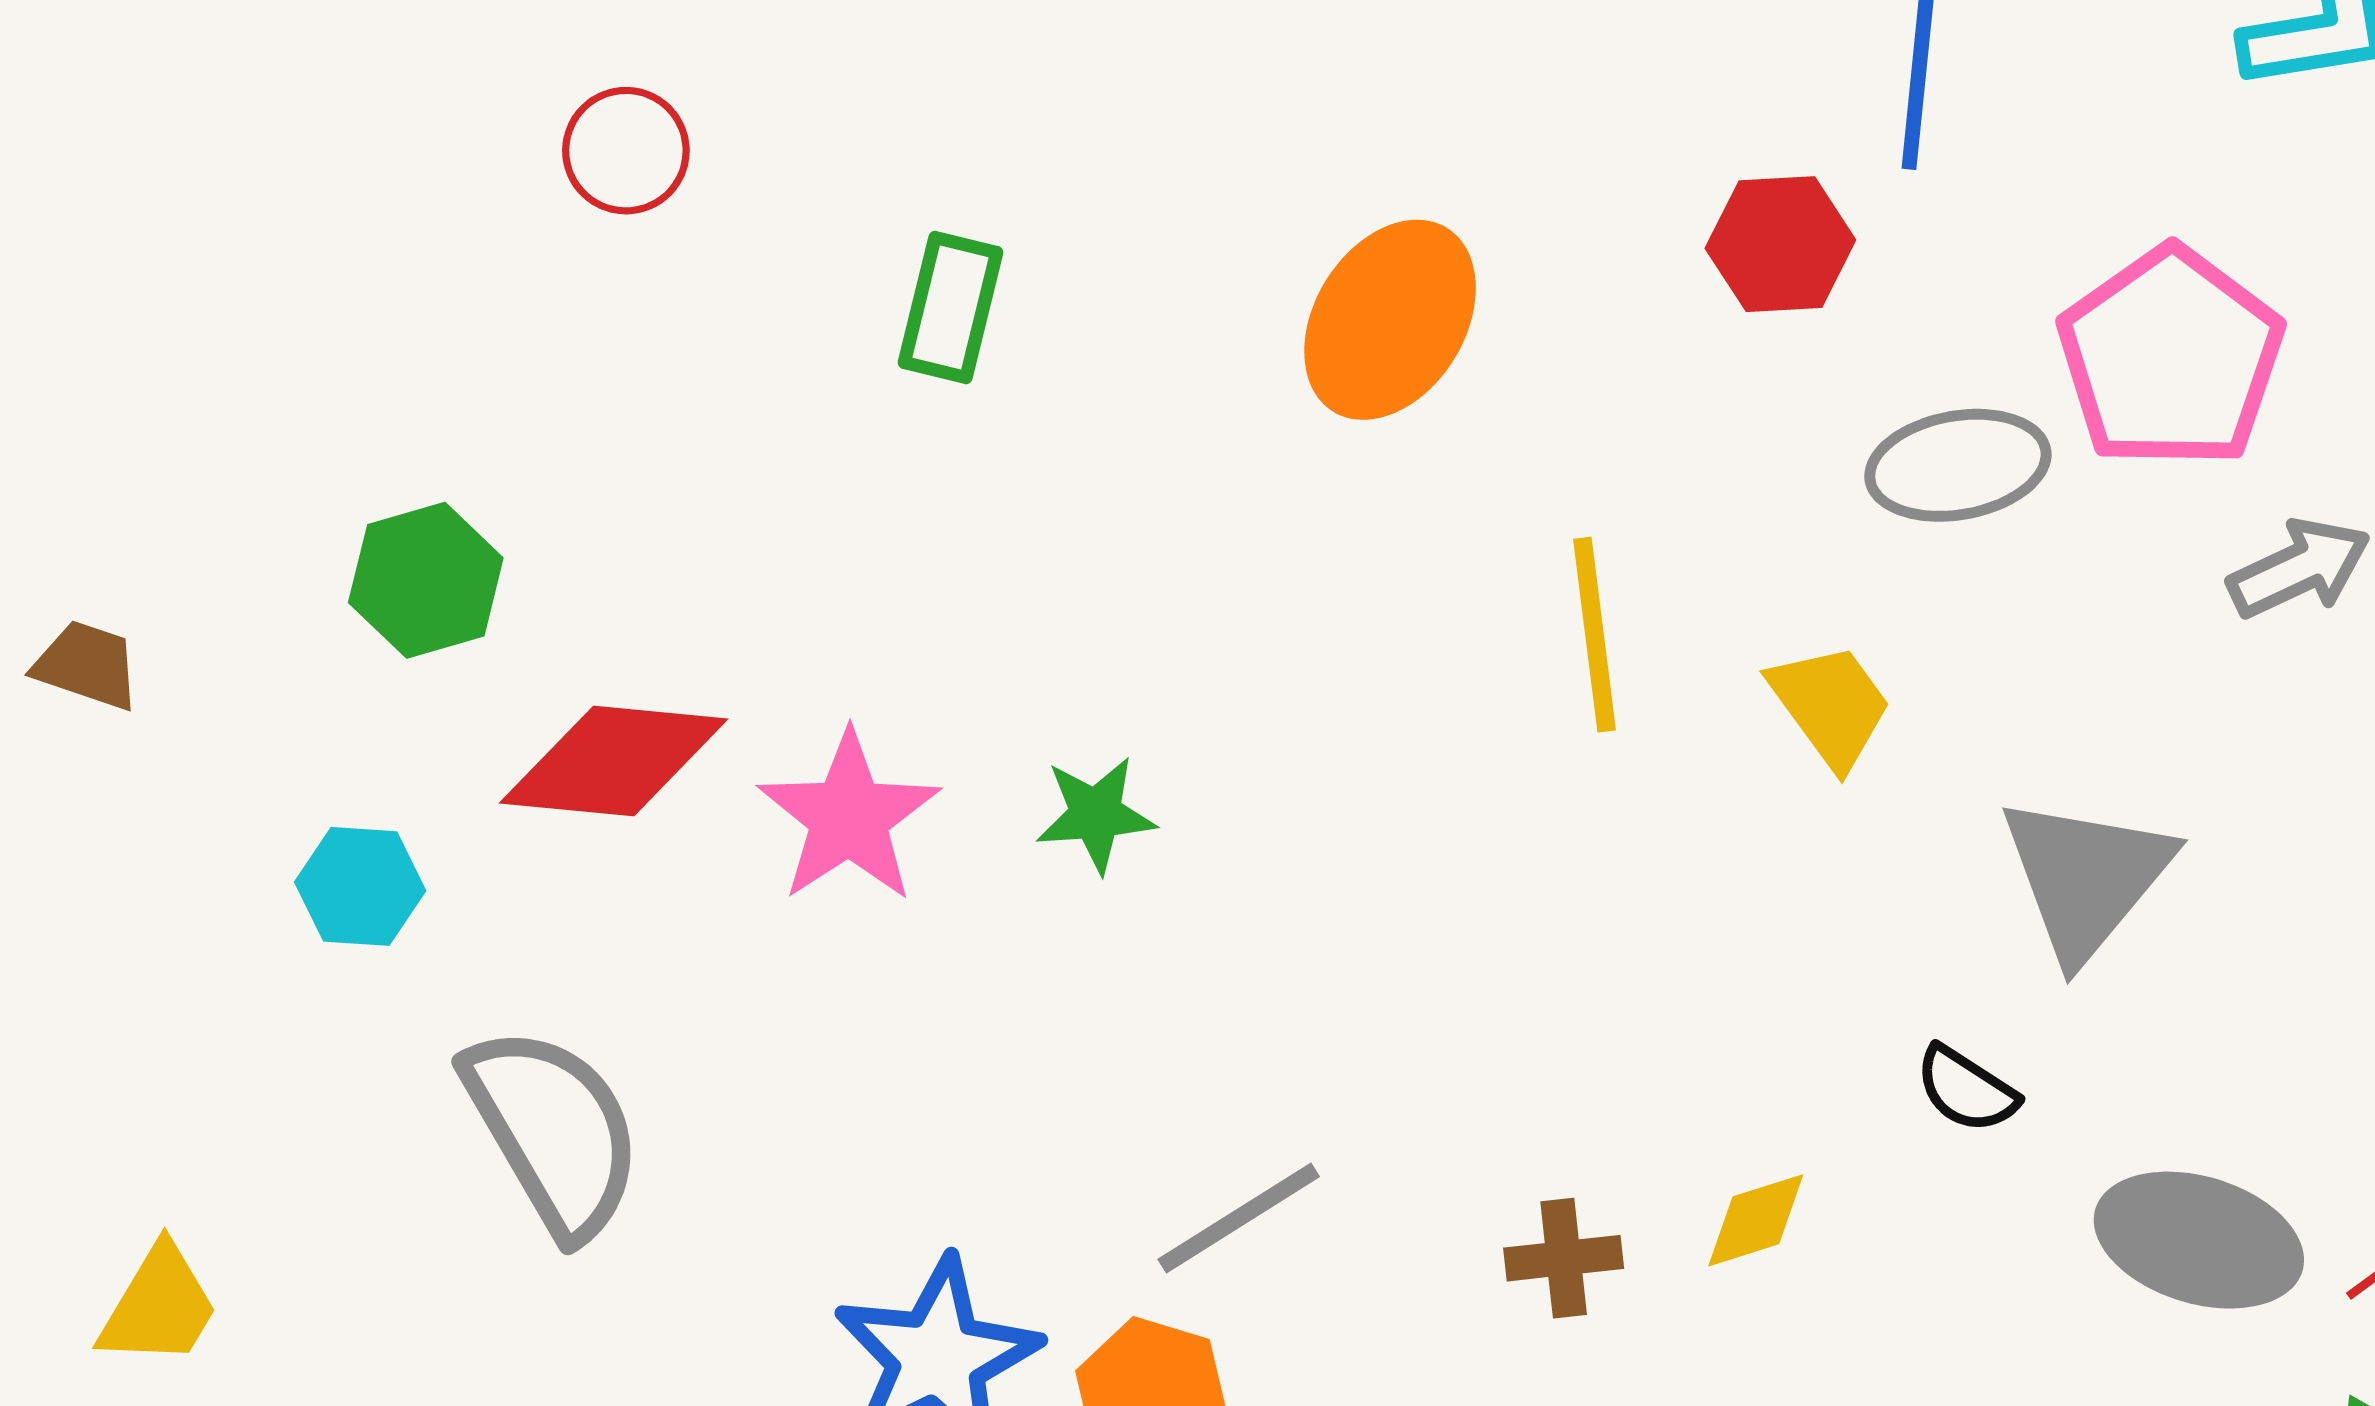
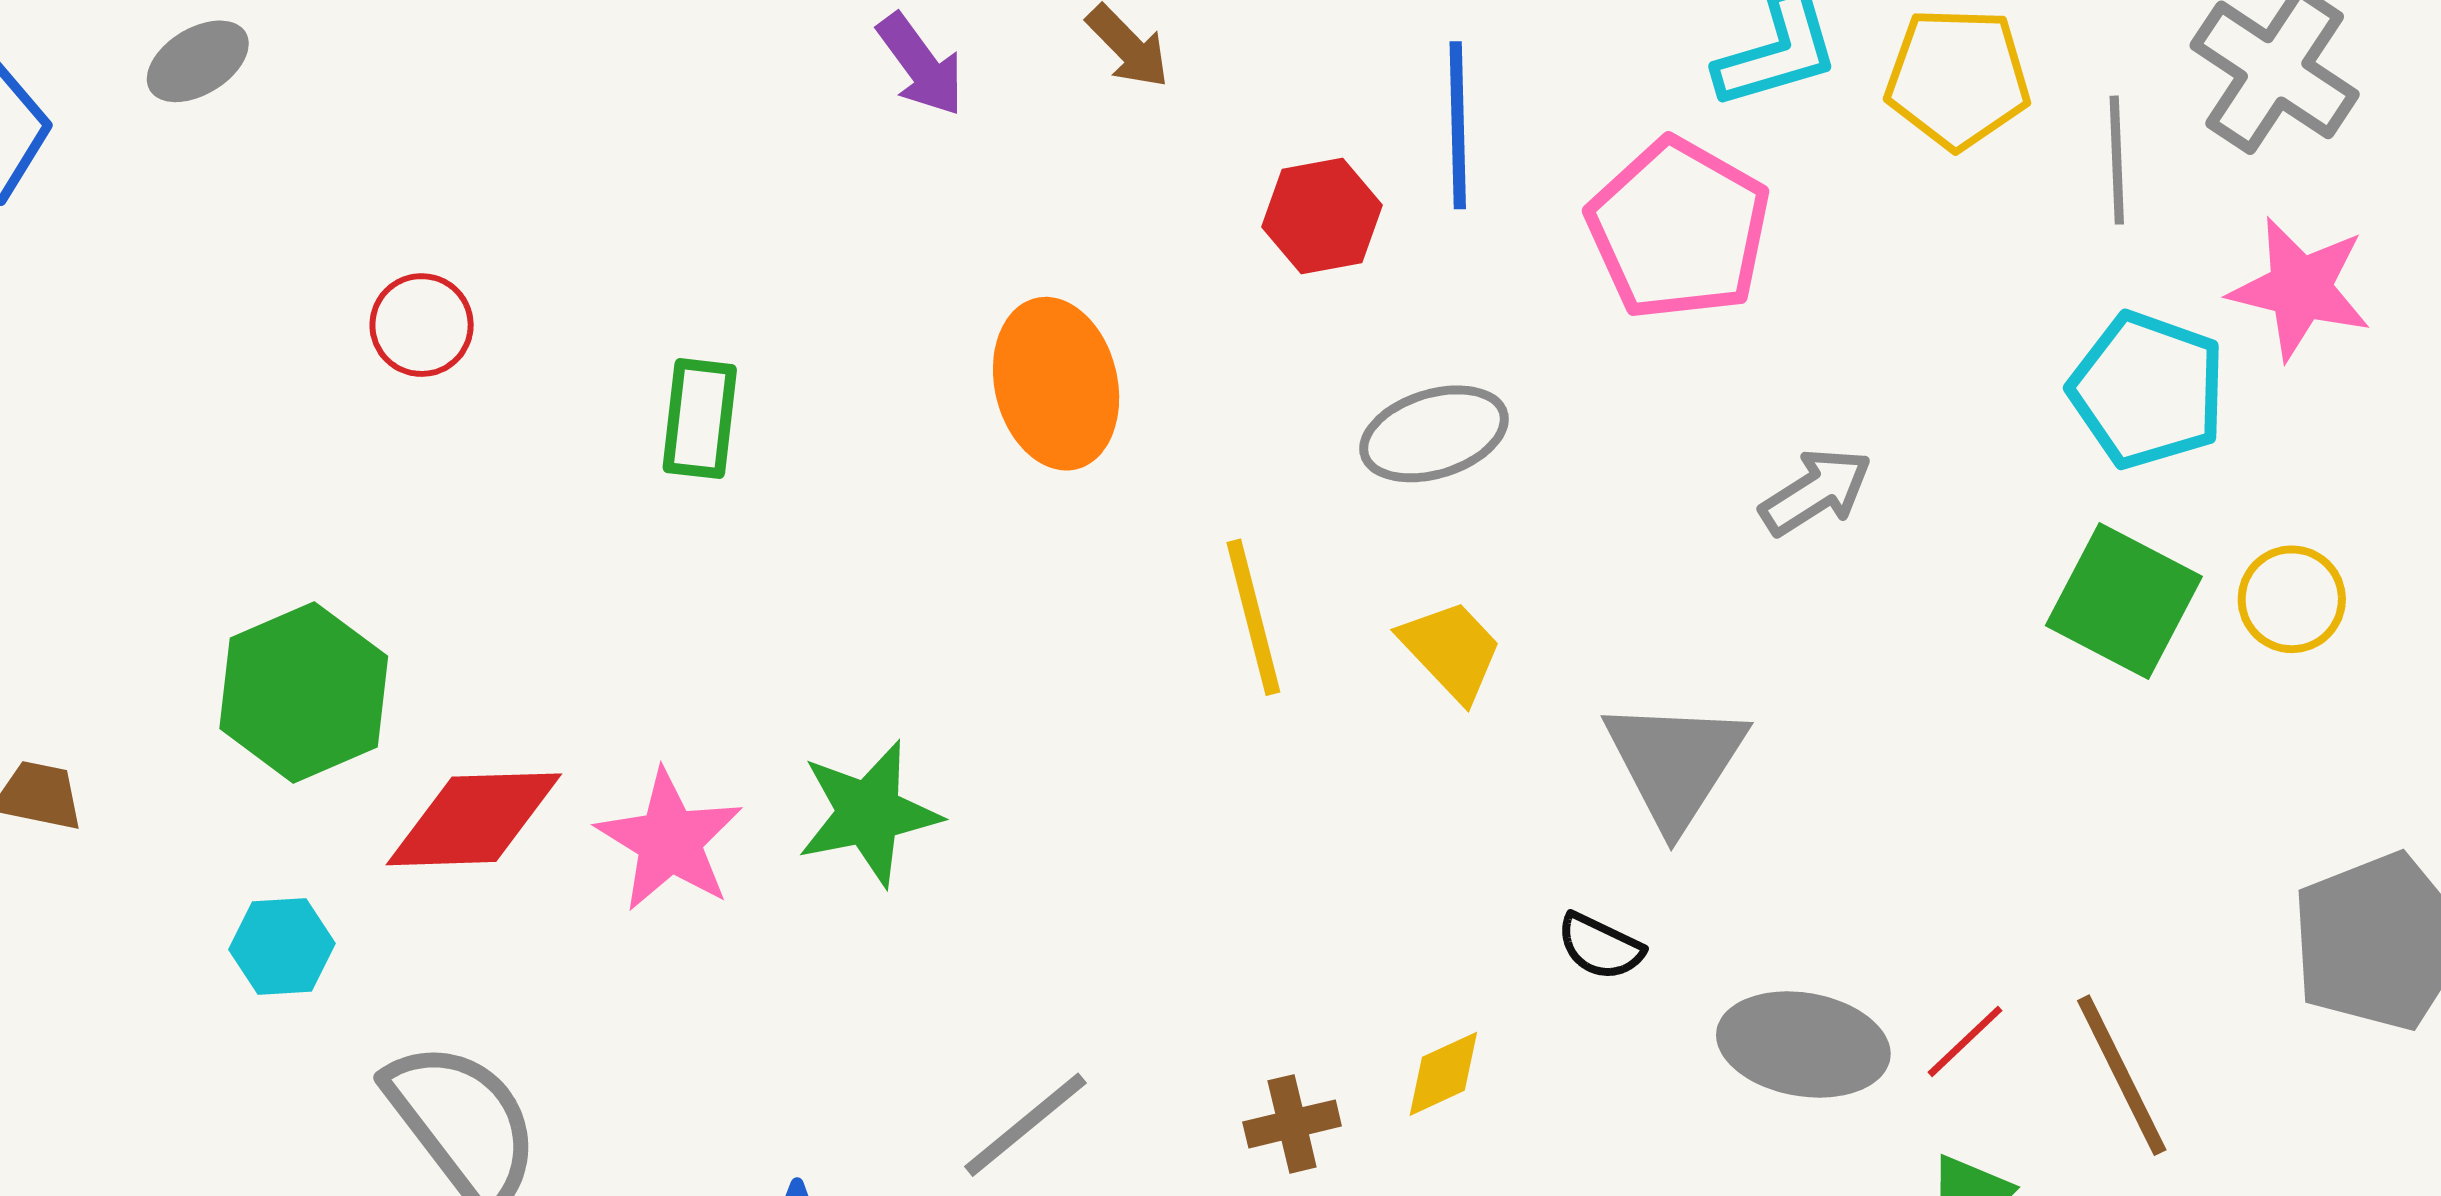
red hexagon: (1780, 244) -> (1322, 216), moved
orange ellipse: (1390, 320) -> (1056, 384), turned -38
pink pentagon: (2171, 358) -> (1679, 229), moved
gray ellipse: (1958, 465) -> (1434, 434), moved
green hexagon: (426, 580) -> (304, 692), size x1.4
green star: (1096, 814) -> (869, 813), size x1.5

